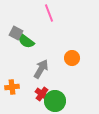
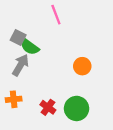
gray arrow: (41, 69) -> (20, 65), moved
green circle: (55, 101) -> (77, 108), moved

